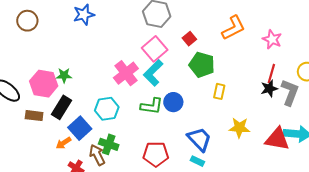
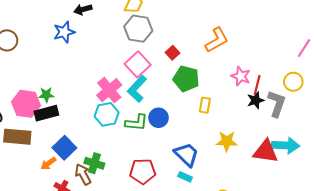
pink star: (272, 39) -> (241, 76), moved
black rectangle: (61, 107) -> (46, 113), moved, turned 45
cyan hexagon: (107, 109) -> (107, 114), moved
brown rectangle: (34, 116) -> (17, 137), size x1.5

